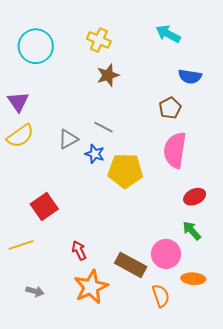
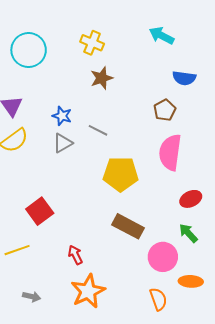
blue star: (95, 154) -> (62, 116), moved
brown rectangle: (131, 265) -> (128, 226), moved

